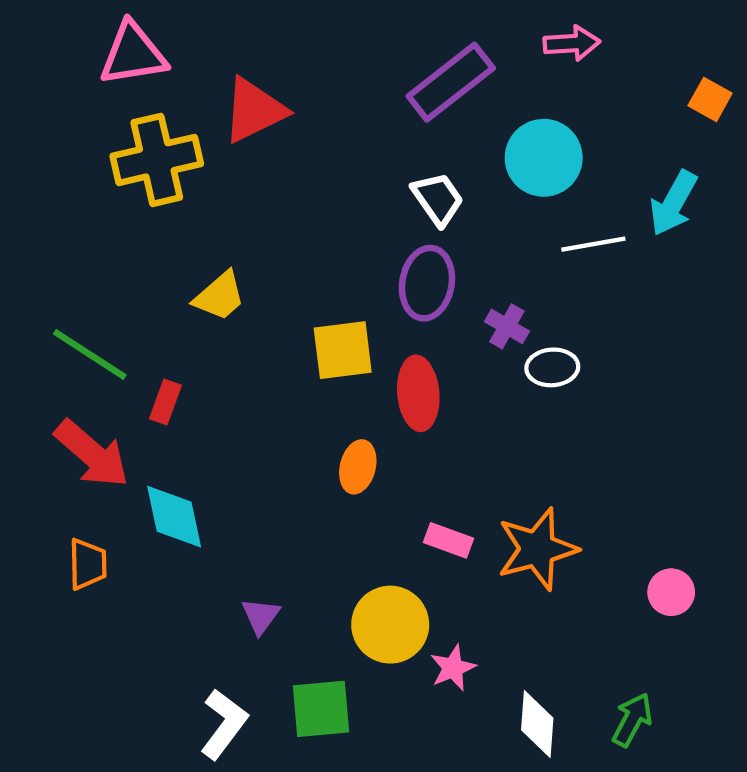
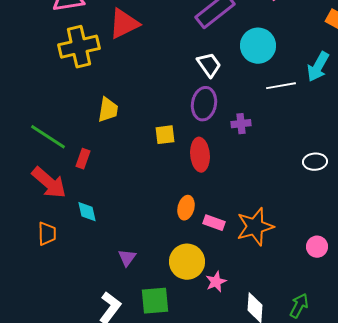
yellow trapezoid: (219, 296) -> (108, 110), turned -40
purple cross: (507, 326) -> (241, 124), turned -36
yellow square: (343, 350) -> (165, 135), size x0.7
white ellipse: (552, 367) -> (315, 162), moved
orange ellipse: (358, 467) -> (186, 208), moved
cyan diamond: (174, 517) -> (87, 212), size x0.7

